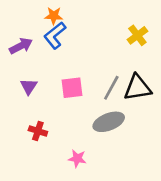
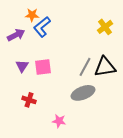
orange star: (54, 16) -> (32, 15), moved
pink square: (72, 88) -> (43, 67), moved

